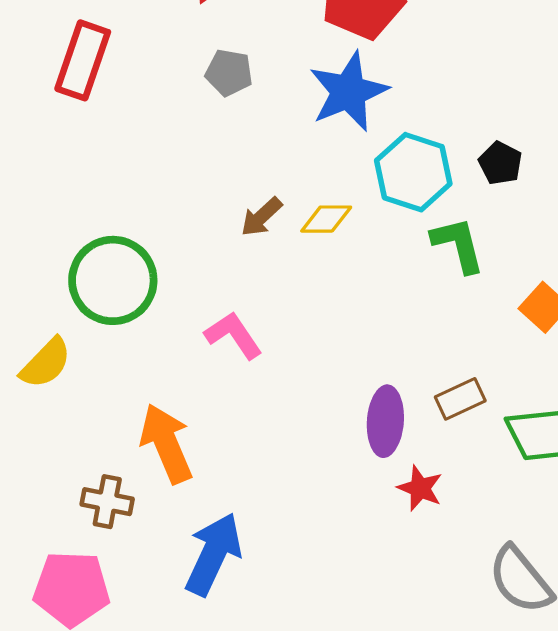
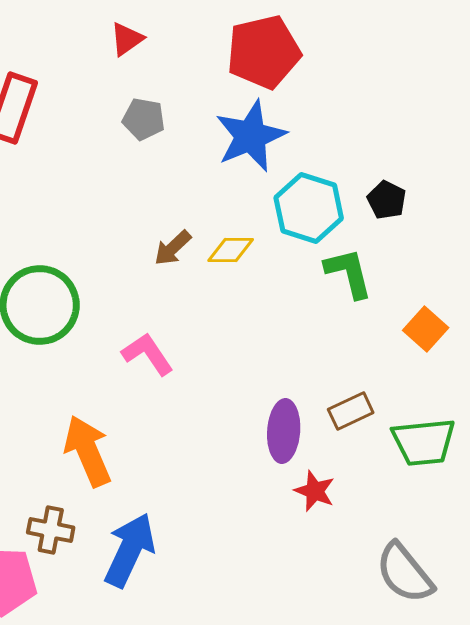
brown cross: (107, 502) -> (51, 530), moved

